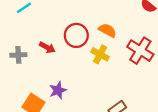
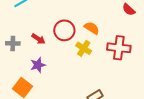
red cross: (140, 51) -> (119, 48), turned -30
purple star: (58, 90) -> (38, 65), moved

